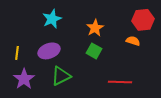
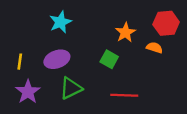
orange star: (95, 28) -> (125, 33), moved
red line: (120, 82) -> (124, 95), moved

